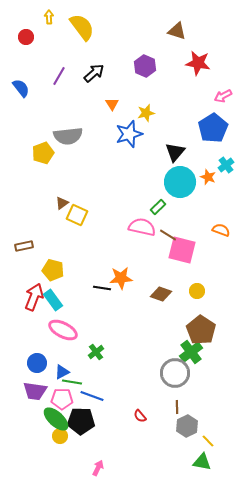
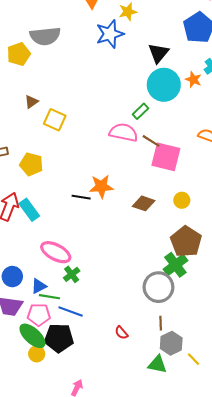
brown triangle: (62, 203) -> (31, 102), moved
yellow pentagon: (53, 270) -> (31, 164), moved
pink ellipse: (63, 330) -> (56, 252), moved
green cross: (96, 352) -> (72, 274), moved
green triangle: (202, 462) -> (157, 364), moved

